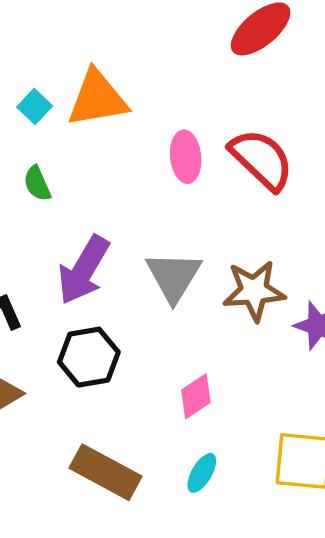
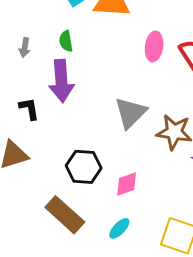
purple arrow: (84, 270) -> (61, 81), moved, turned -48
black hexagon: (89, 357) -> (84, 167), moved

